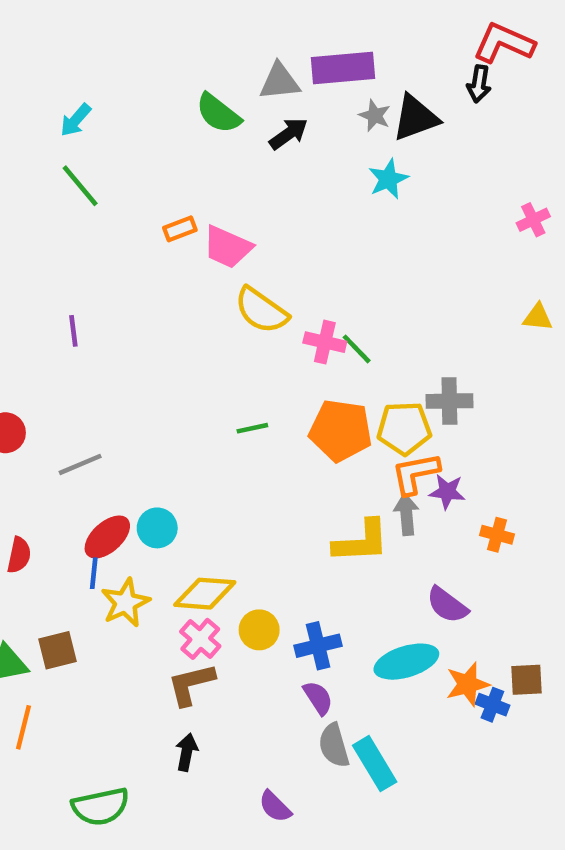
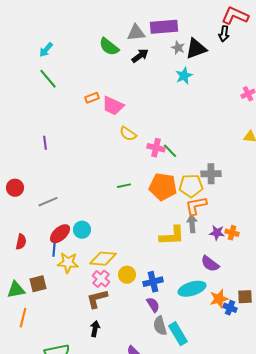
yellow semicircle: (261, 310) -> (128, 134), size x0.7
purple star: (447, 492) -> (217, 233), moved
yellow star: (125, 603) -> (68, 263), turned 30

